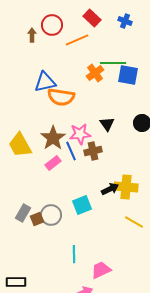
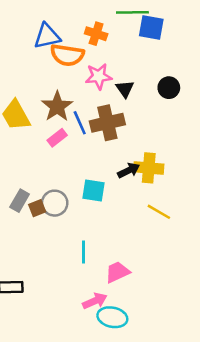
orange cross: (95, 73) -> (96, 34), moved, turned -36
pink star: (80, 134) -> (99, 76), moved
brown cross: (93, 151) -> (107, 123), size x1.5
cyan square: (82, 205) -> (94, 191), turned 30

